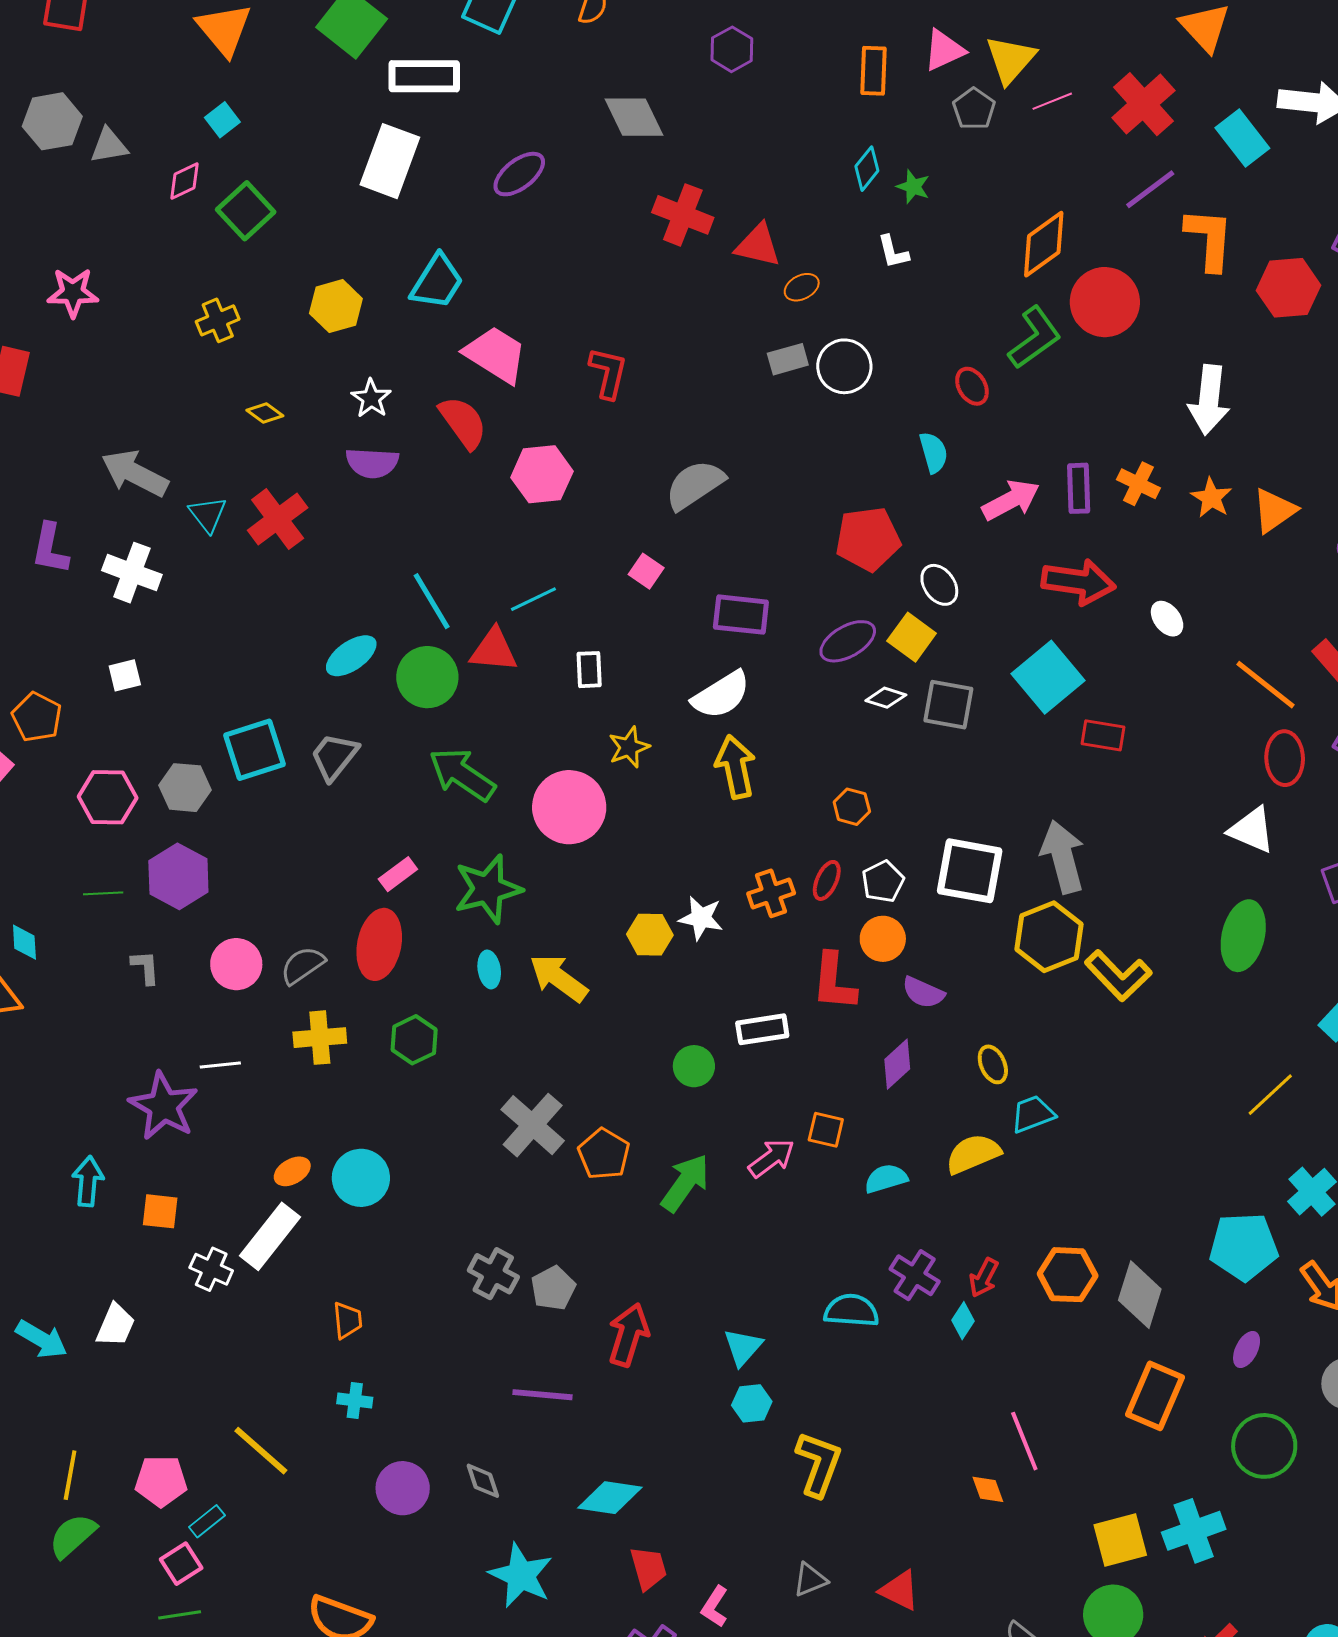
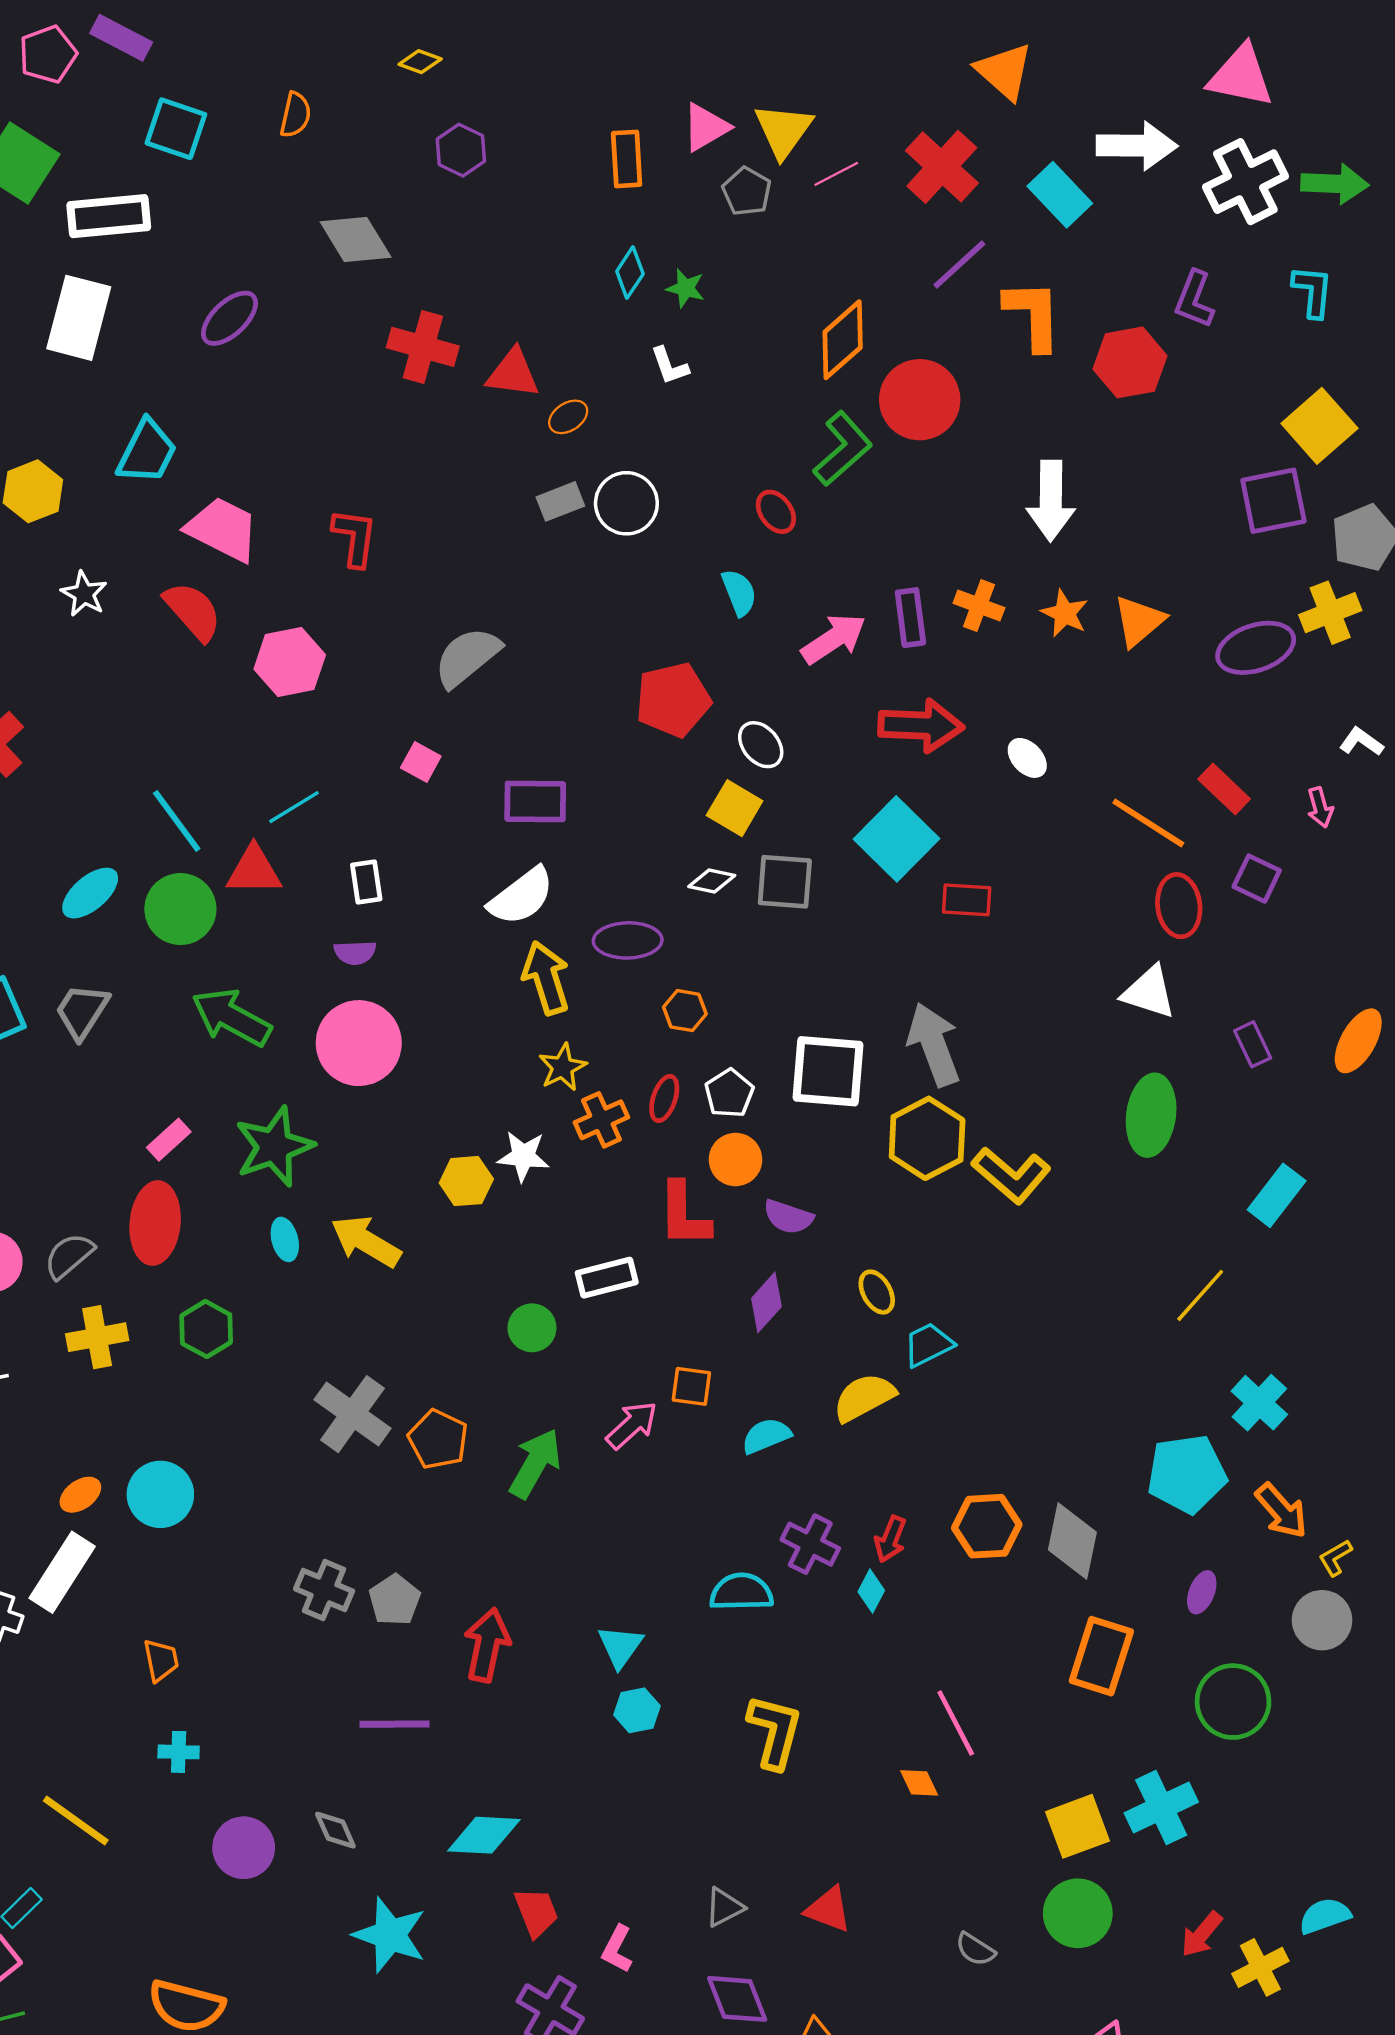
purple semicircle: (372, 463) -> (355, 953), moved, size x0.7
purple ellipse: (848, 641) -> (628, 940), moved, turned 34
yellow star: (629, 747) -> (563, 1067), moved
yellow L-shape: (819, 1464) -> (775, 1732), moved

